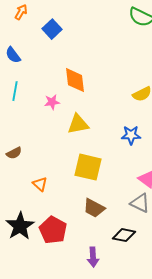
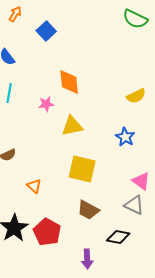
blue star: (131, 135) -> (125, 137), turned 30

